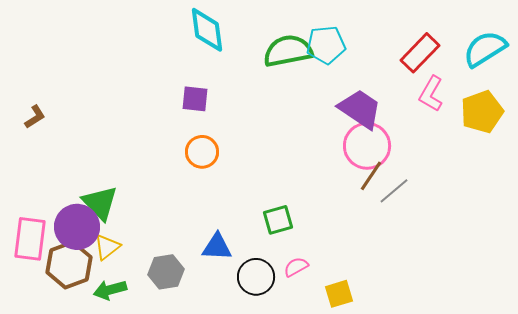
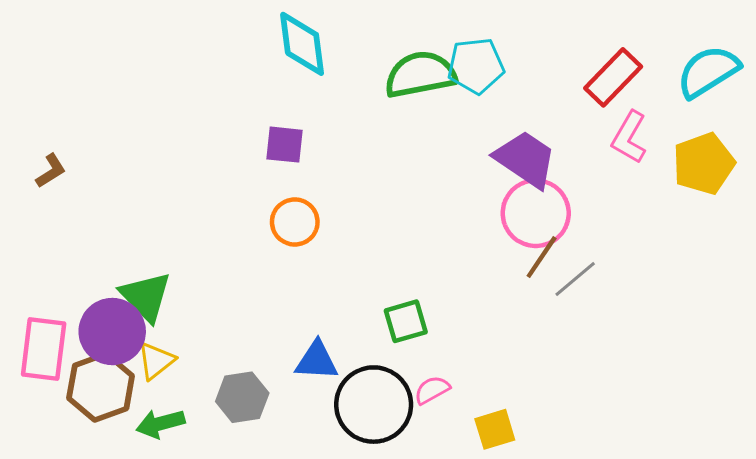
black circle: (256, 277) -> (374, 405), size x1.4

